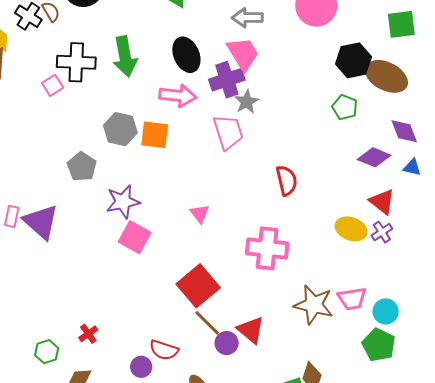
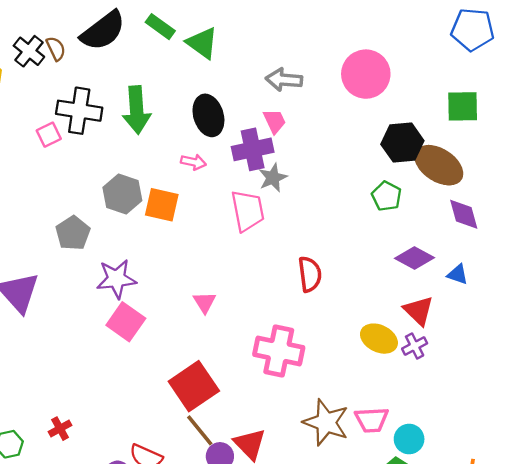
pink trapezoid: (243, 54) -> (275, 121), size x0.6
pink arrow: (178, 96) -> (193, 162), size x0.6
purple diamond: (404, 131) -> (464, 214), moved

